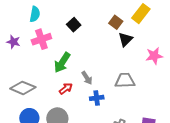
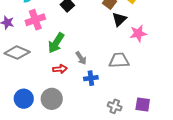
pink star: (154, 56) -> (138, 33), moved
gray diamond: (23, 88) -> (17, 53), moved
red arrow: (66, 89) -> (60, 69), turned 32

